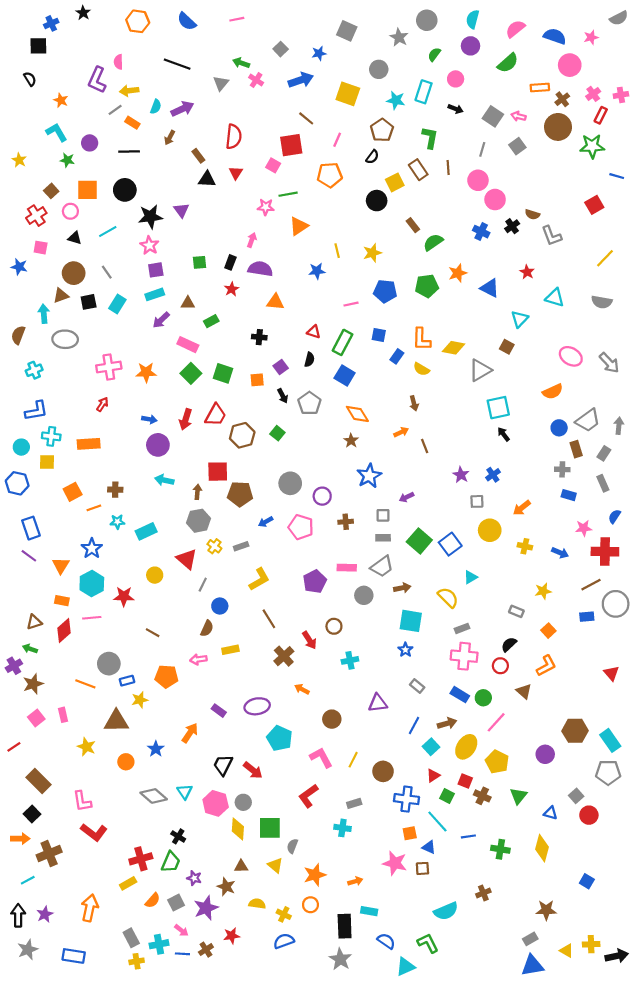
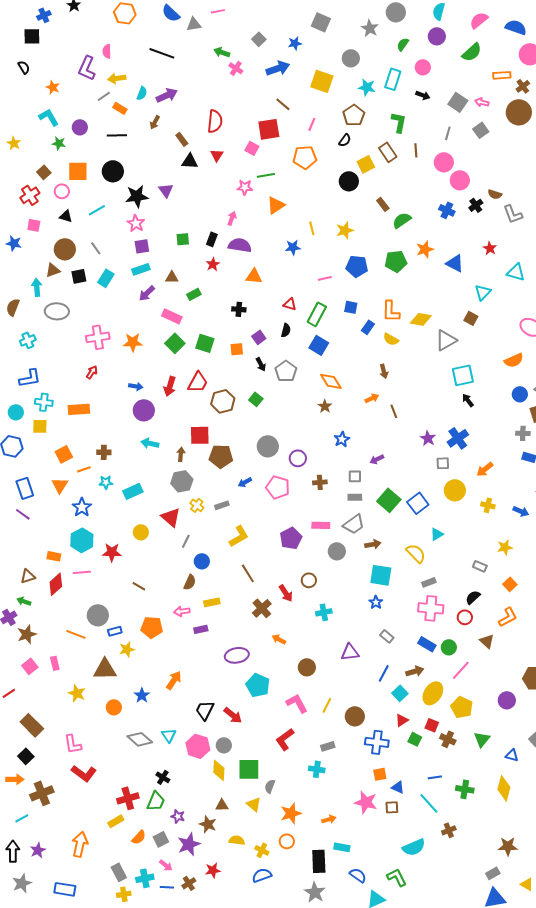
gray triangle: (221, 83) -> (194, 24), moved, turned 42
blue cross: (493, 475) -> (458, 438), size x1.5
blue star: (369, 476) -> (342, 439), size x0.7
orange triangle: (61, 565) -> (60, 485), moved
purple rectangle: (219, 711) -> (201, 629), moved, turned -48
cyan line: (437, 822) -> (429, 803), moved

